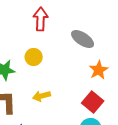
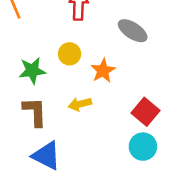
orange star: (99, 70) -> (103, 71), moved

